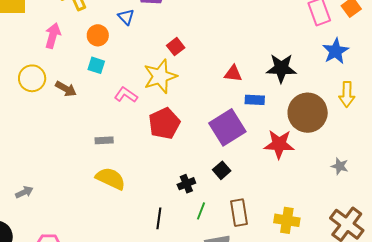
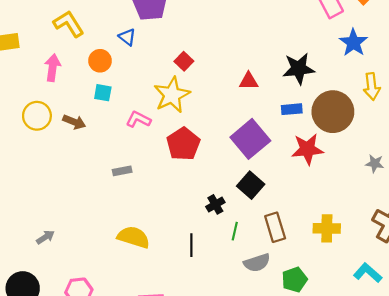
blue rectangle: (255, 100) -> (292, 109), moved
black square: (222, 170) -> (251, 185), size x1.4
yellow semicircle: (111, 179) -> (133, 237), moved

